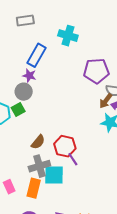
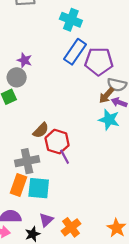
blue rectangle: (36, 55) -> (75, 52), moved
brown semicircle: (38, 142) -> (41, 130), moved
cyan square: (54, 175) -> (39, 188), moved

